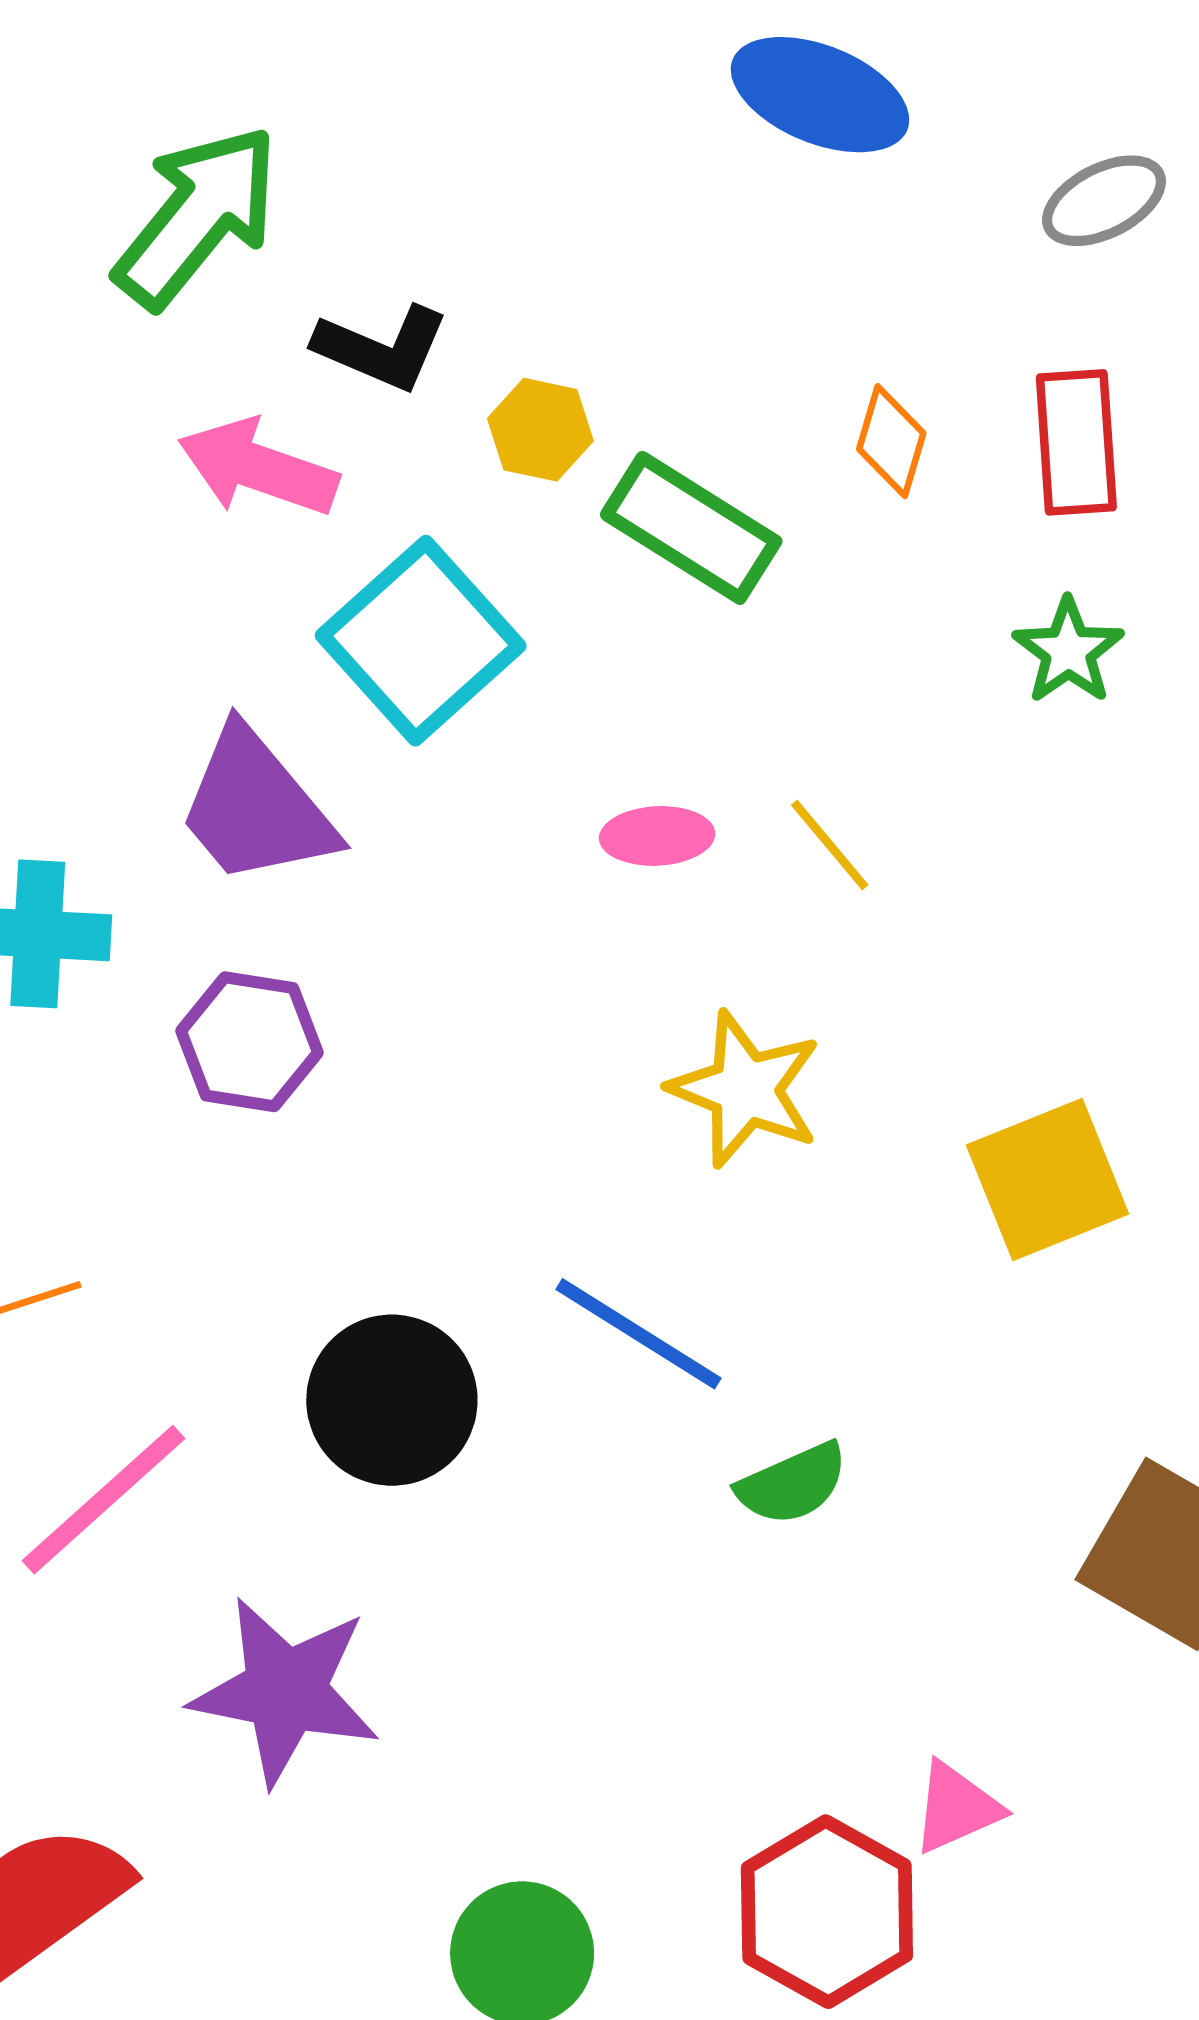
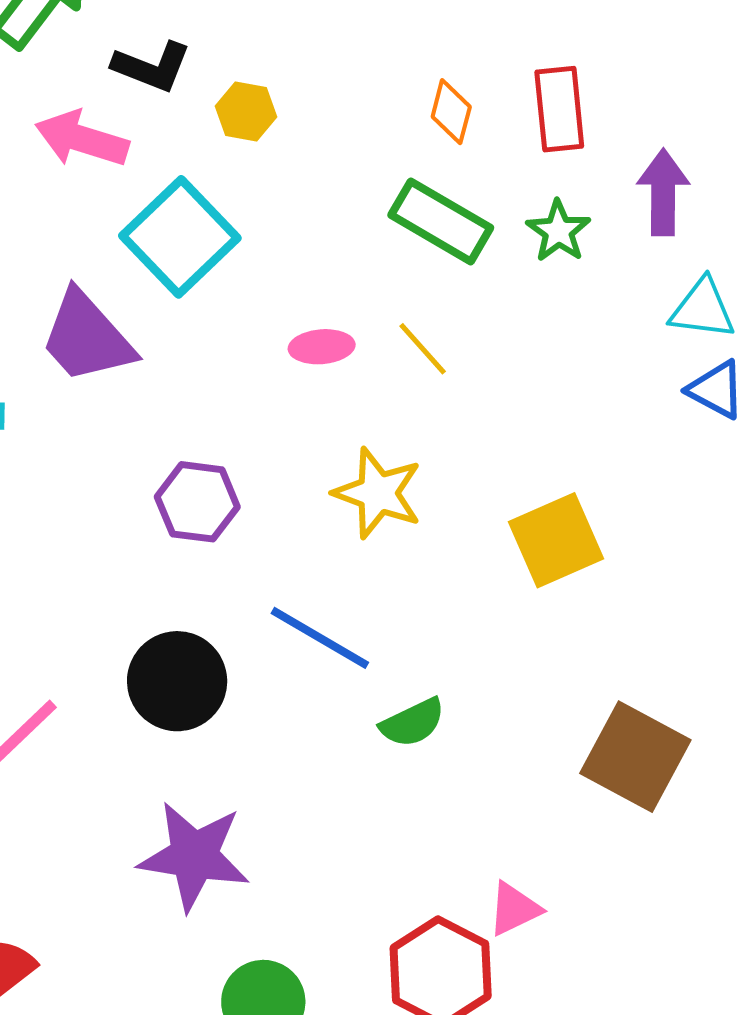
green rectangle: (691, 528) -> (441, 221), moved
purple hexagon: (250, 1042) -> (197, 502), moved
purple star: (285, 1691) -> (194, 856), moved

